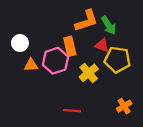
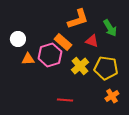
green arrow: (109, 25) -> (110, 28), moved
orange rectangle: (70, 46) -> (63, 42), turned -36
yellow pentagon: (117, 60) -> (106, 68), moved

